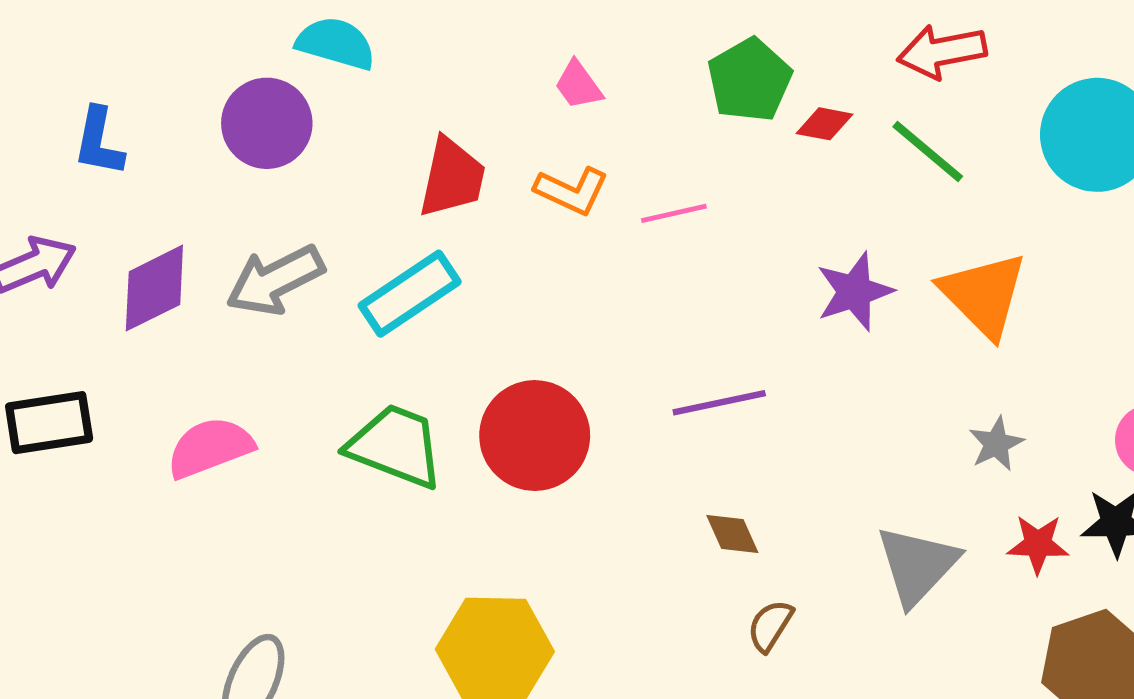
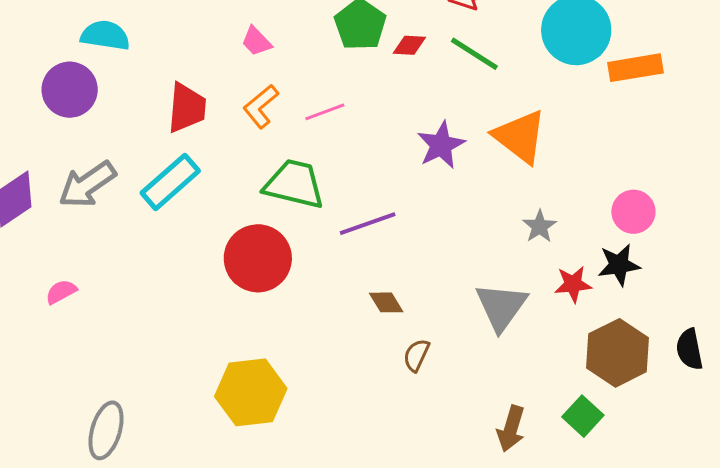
orange L-shape: (572, 191) -> (261, 106), turned 123
green trapezoid: (396, 446) -> (294, 184), moved
pink semicircle: (210, 448) -> (61, 292), size x0.6

